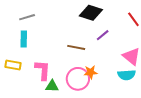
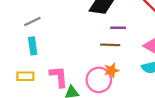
purple line: (103, 35) -> (118, 28), turned 48
brown line: (76, 47) -> (110, 45), moved

